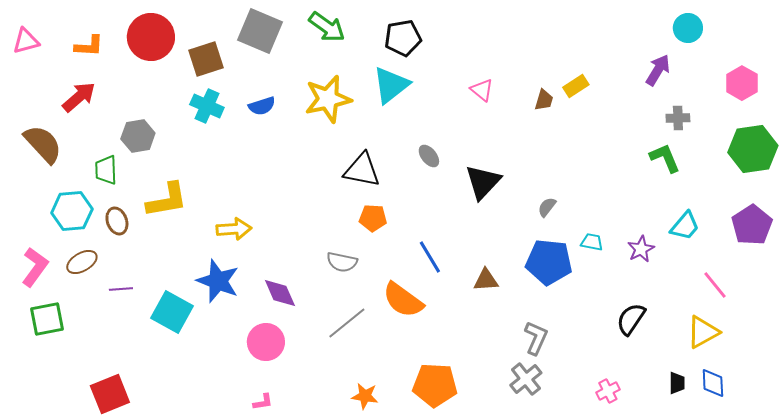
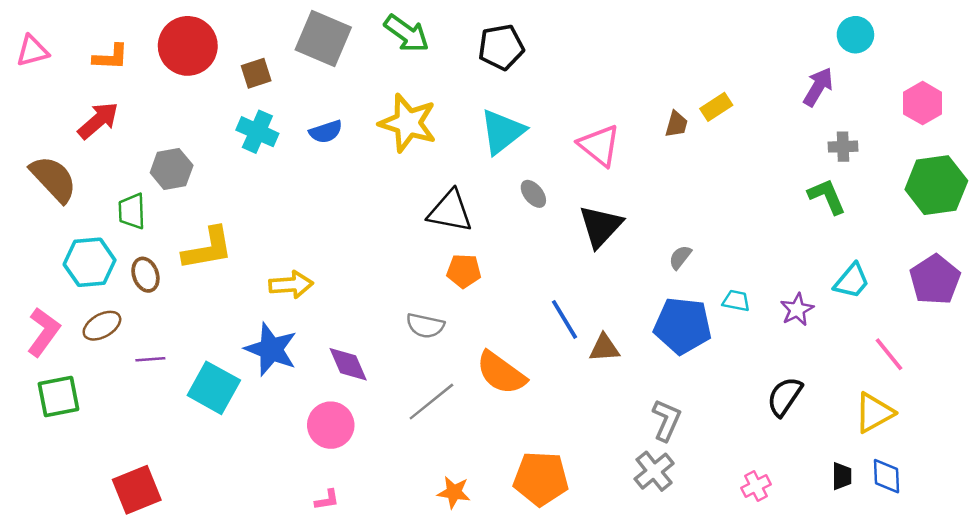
brown square: (206, 59) -> (256, 73), size x0.7
cyan triangle: (391, 85) -> (502, 132), moved
pink triangle: (482, 90) -> (599, 145), moved, size x1.5
yellow star: (328, 99) -> (408, 123), turned 30
blue line: (430, 257) -> (565, 319), moved

